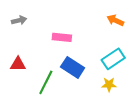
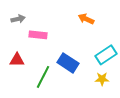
orange arrow: (115, 20) -> (86, 19), moved
pink rectangle: (62, 37) -> (38, 35), moved

